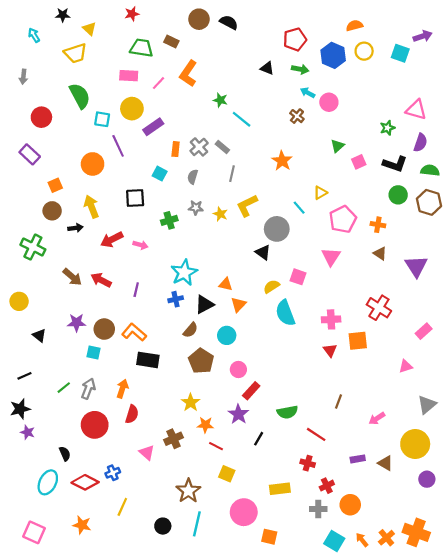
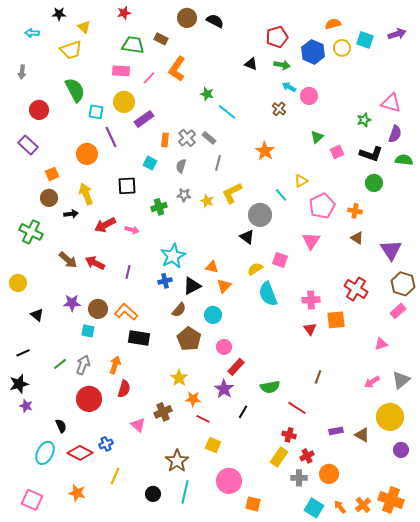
cyan arrow: (34, 35) -> (32, 33), turned -56
cyan square: (400, 53) -> (365, 40), moved
brown hexagon: (429, 202) -> (403, 284), moved
pink arrow: (377, 418) -> (372, 382), moved
yellow rectangle: (280, 489) -> (279, 457), moved, turned -48

